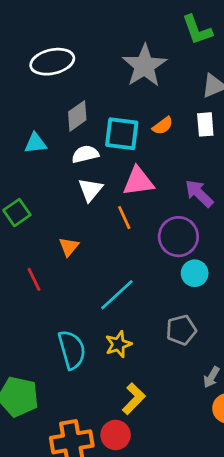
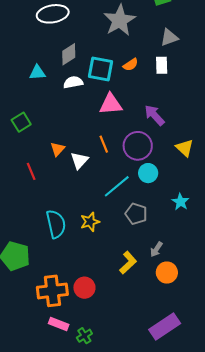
white triangle: (90, 190) -> (79, 160), moved
orange line: (124, 218) -> (104, 144), moved
cyan line: (117, 295) -> (117, 186), moved
gray pentagon: (181, 330) -> (136, 214), turned 30
yellow L-shape: (134, 399) -> (128, 263), moved

